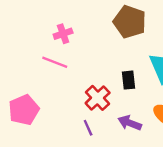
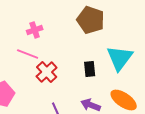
red cross: (98, 98) -> (47, 72), moved

